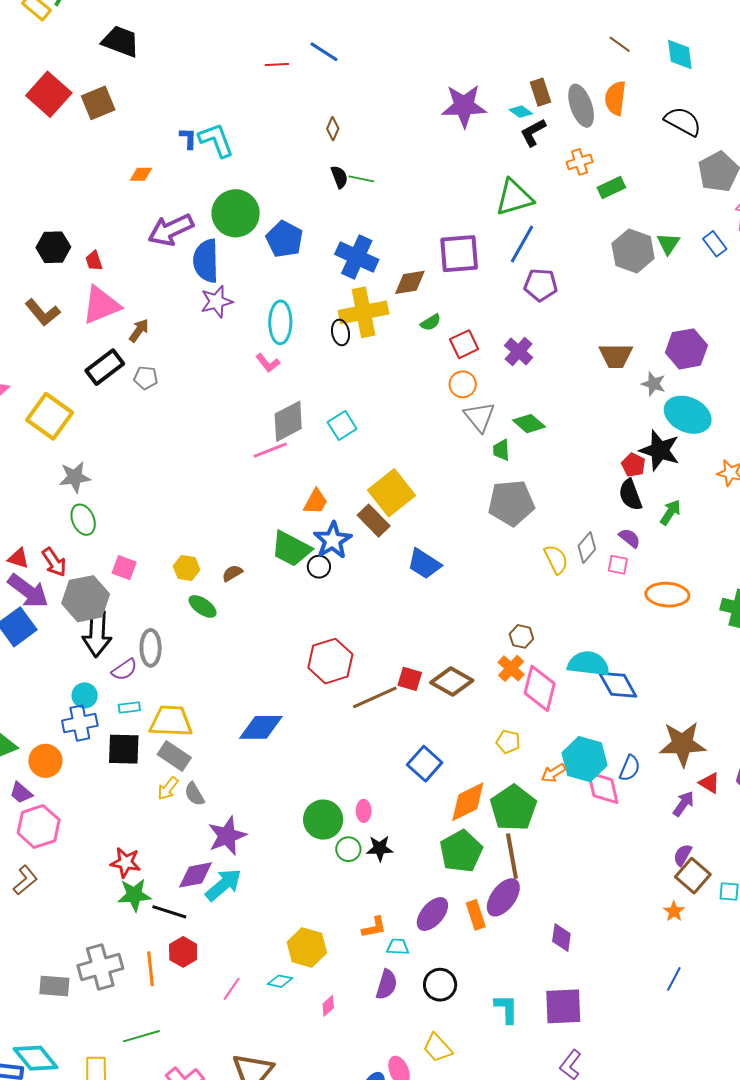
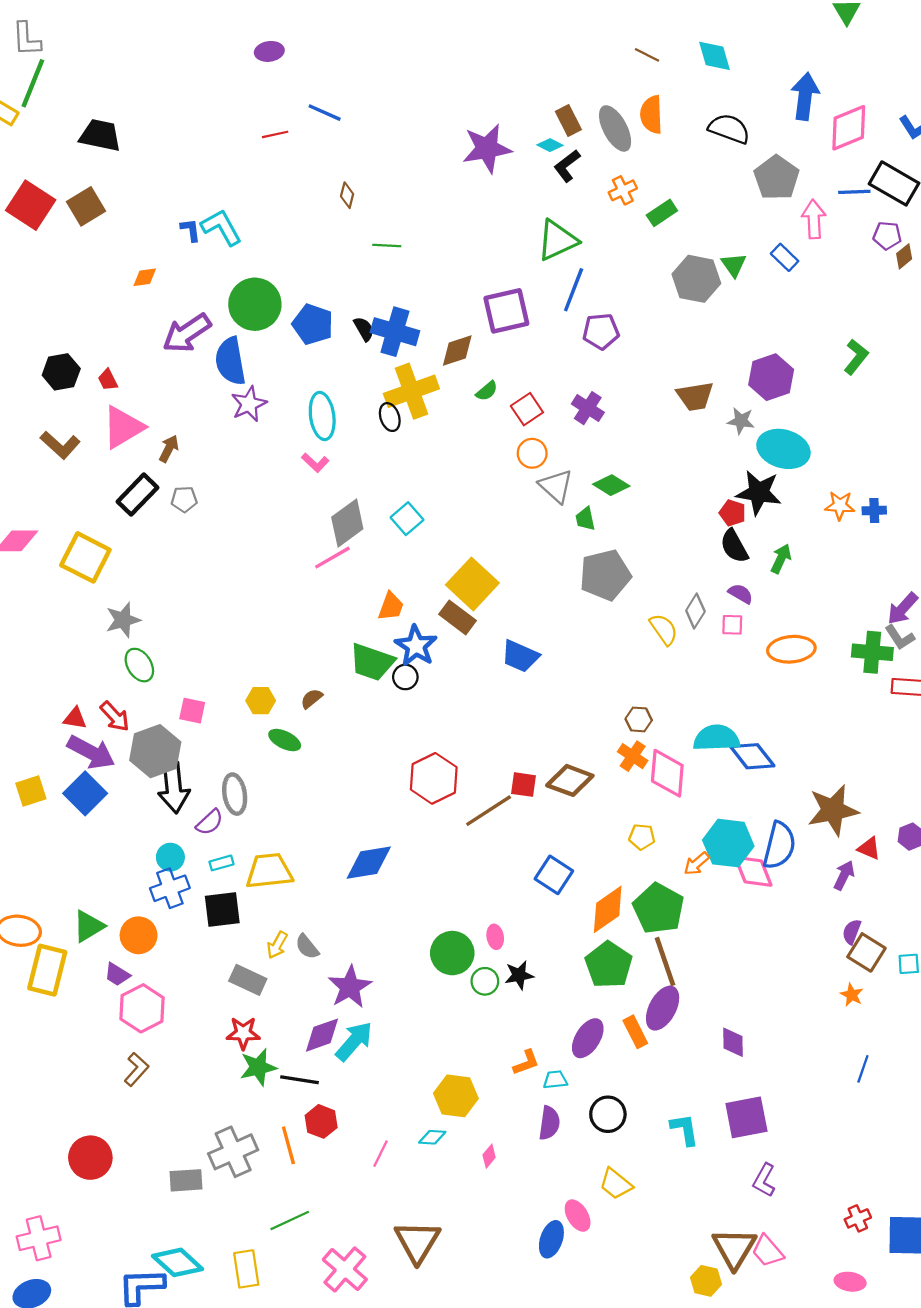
black semicircle: (339, 177) -> (364, 329), moved
gray rectangle: (174, 756) -> (248, 980), moved
blue semicircle: (630, 768) -> (779, 845), size x1.6

